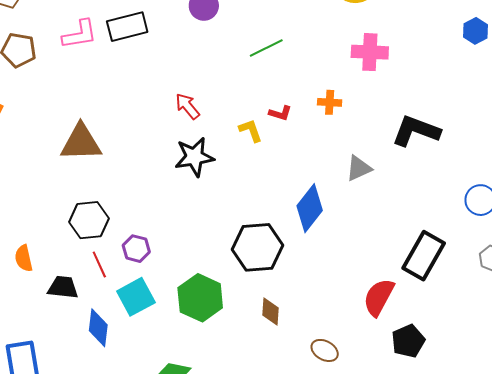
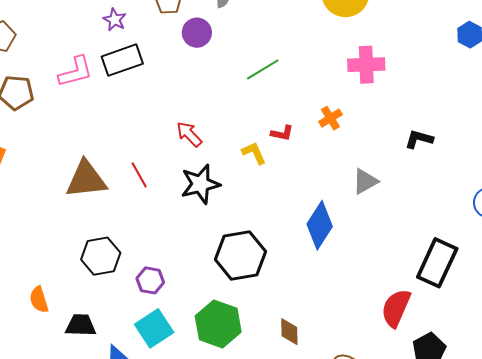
orange cross: (330, 102) -> (330, 118), turned -30
black L-shape: (416, 131) -> (419, 139), size x0.6
black hexagon: (257, 247) -> (240, 256), moved
red line: (99, 264) -> (139, 175), moved

